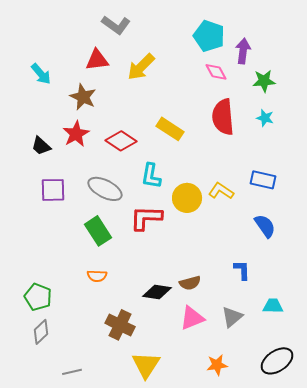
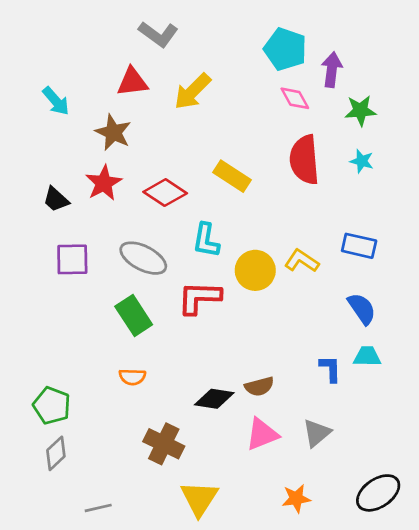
cyan trapezoid: (273, 306) -> (367, 356), moved

